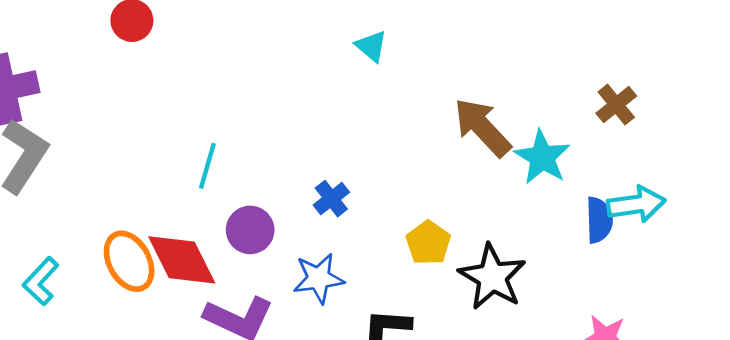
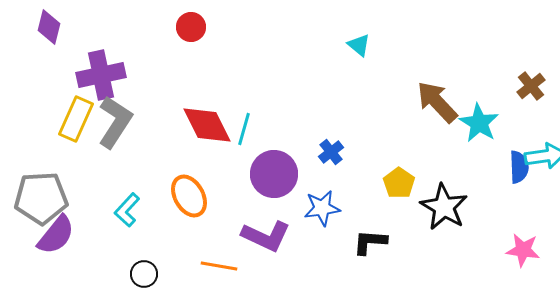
purple circle: (250, 230) -> (274, 174), size x1.4
red diamond: (182, 260) -> (207, 125), moved

